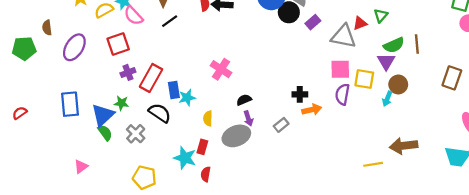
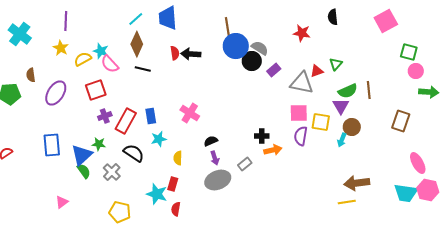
black line: (170, 21) -> (143, 69), turned 49
blue rectangle: (174, 90) -> (151, 116), moved
gray ellipse: (236, 136) -> (218, 180), moved
yellow line: (373, 164) -> (347, 202), moved

